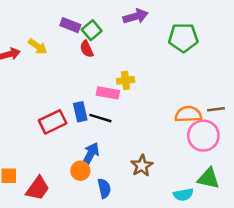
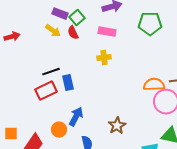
yellow arrow: (38, 46) -> (53, 31), moved
pink rectangle: (108, 93) -> (107, 32), moved
black line: (100, 118) -> (51, 72), moved, turned -36
orange circle: (80, 171) -> (59, 130), moved

